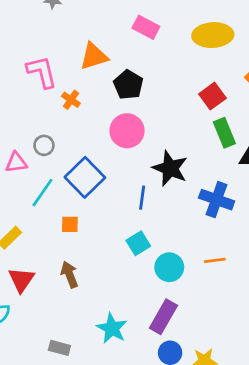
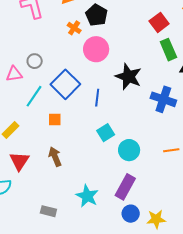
orange cross: (71, 100) -> (74, 28), moved
blue line: (142, 198) -> (97, 98), moved
orange line: (215, 260) -> (171, 150), moved

